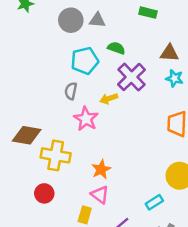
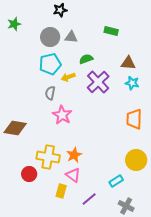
green semicircle: (116, 48) -> (86, 59), turned -40
cyan pentagon: (85, 61) -> (50, 64), moved
yellow arrow: (109, 99) -> (68, 77), moved
yellow cross: (56, 155) -> (48, 157), moved

